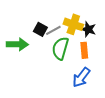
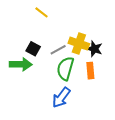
black square: (40, 29) -> (33, 49), moved
blue arrow: (81, 77) -> (61, 98), moved

